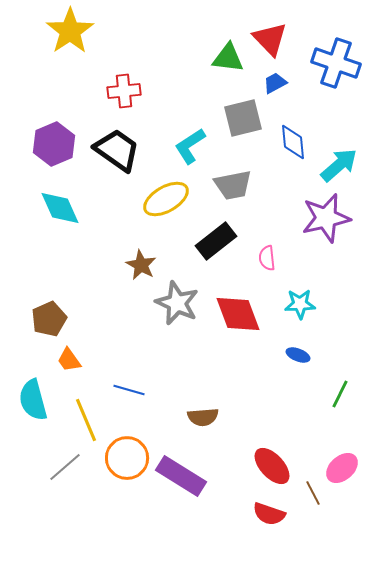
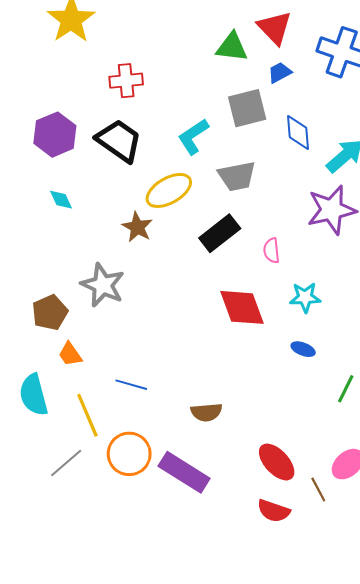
cyan diamond: (60, 208) -> (61, 200), size x0.6
brown star: (141, 265) -> (137, 227), moved
gray star: (177, 303) -> (103, 285), moved

